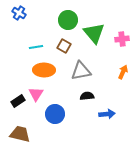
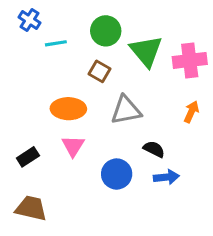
pink cross: (122, 39) -> (190, 60), size x1.5
cyan line: (36, 47) -> (56, 43), moved
pink triangle: (36, 94) -> (73, 146), moved
black semicircle: (87, 96) -> (154, 149), moved, turned 32
blue circle: (55, 114) -> (117, 174), moved

